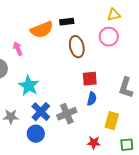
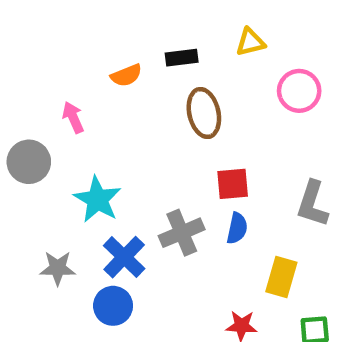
yellow triangle: (114, 15) -> (250, 42), moved
orange semicircle: (42, 30) -> (126, 75), size x0.6
pink circle: (109, 37) -> (299, 91), moved
gray cross: (67, 114) -> (182, 233), moved

